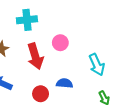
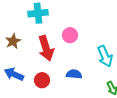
red circle: (41, 94) -> (42, 80), moved

